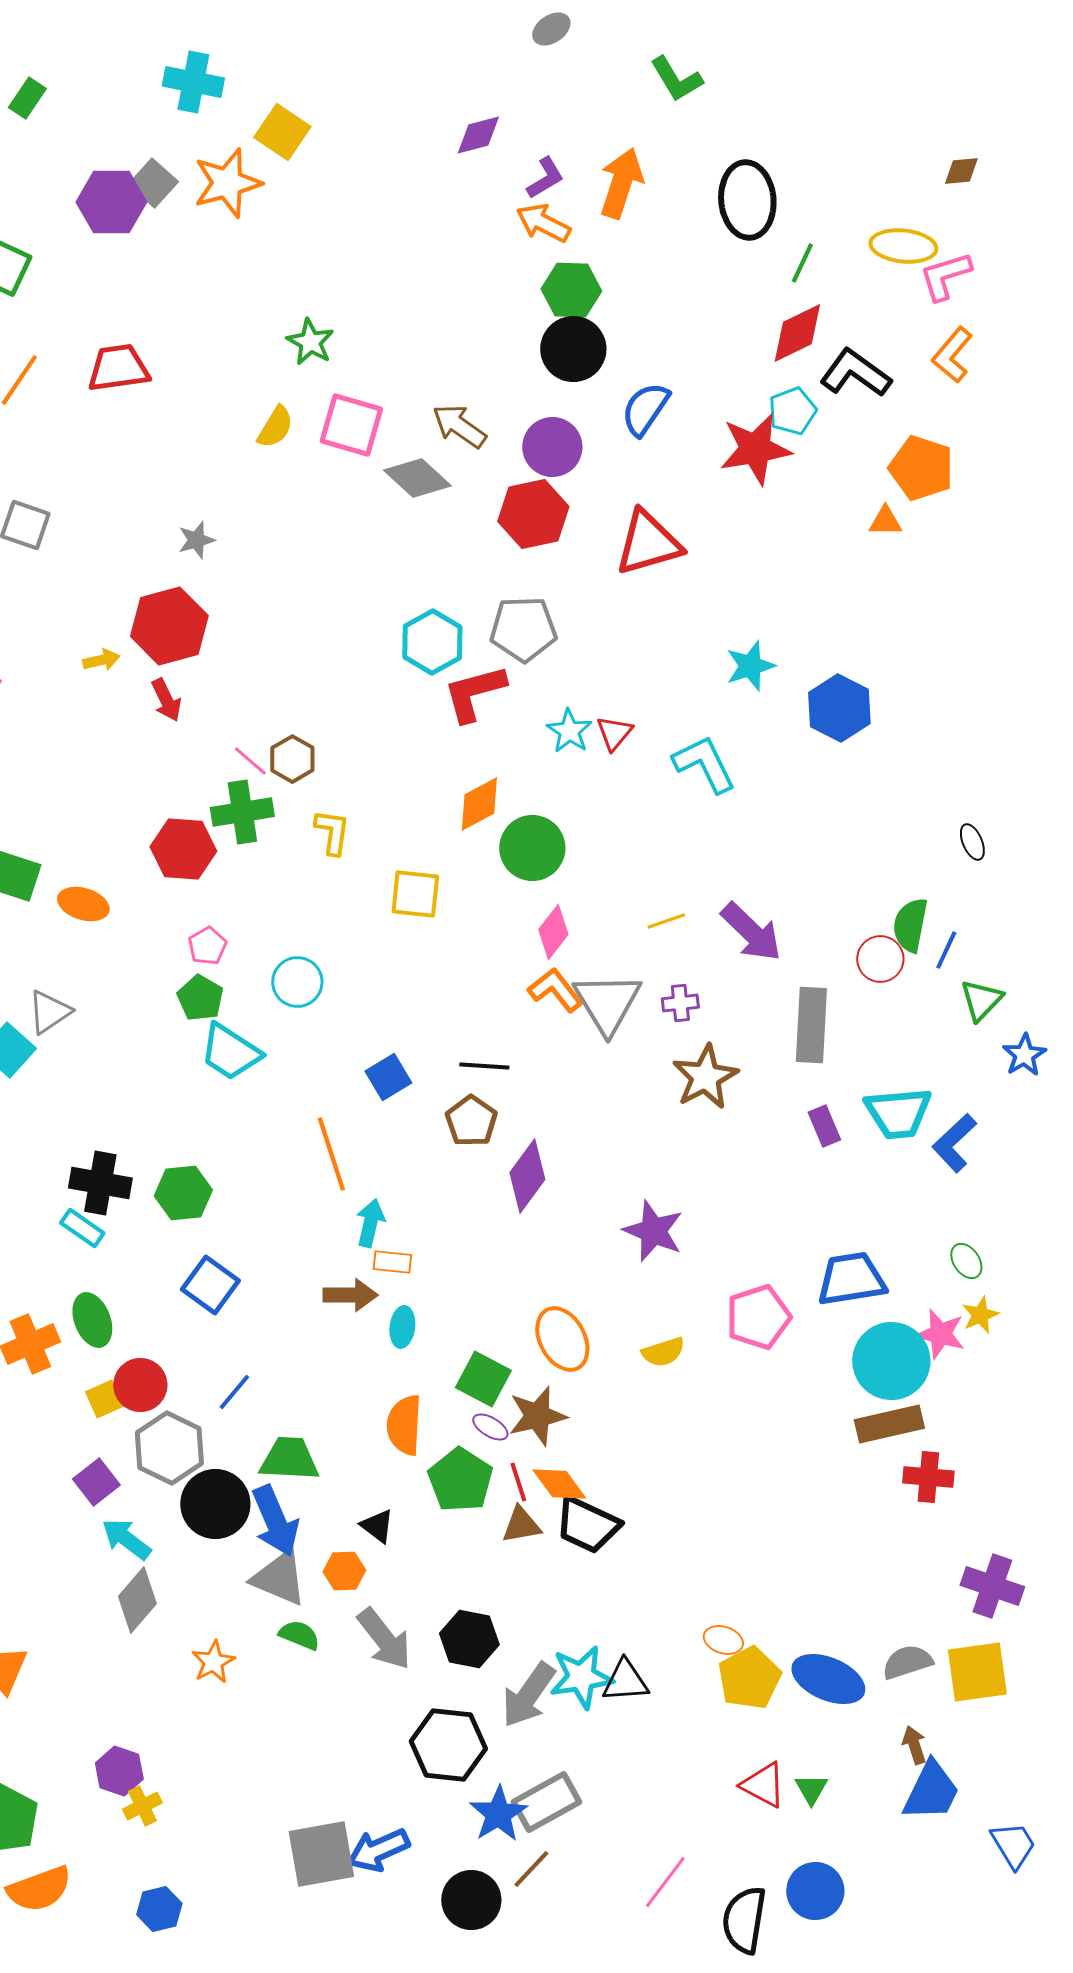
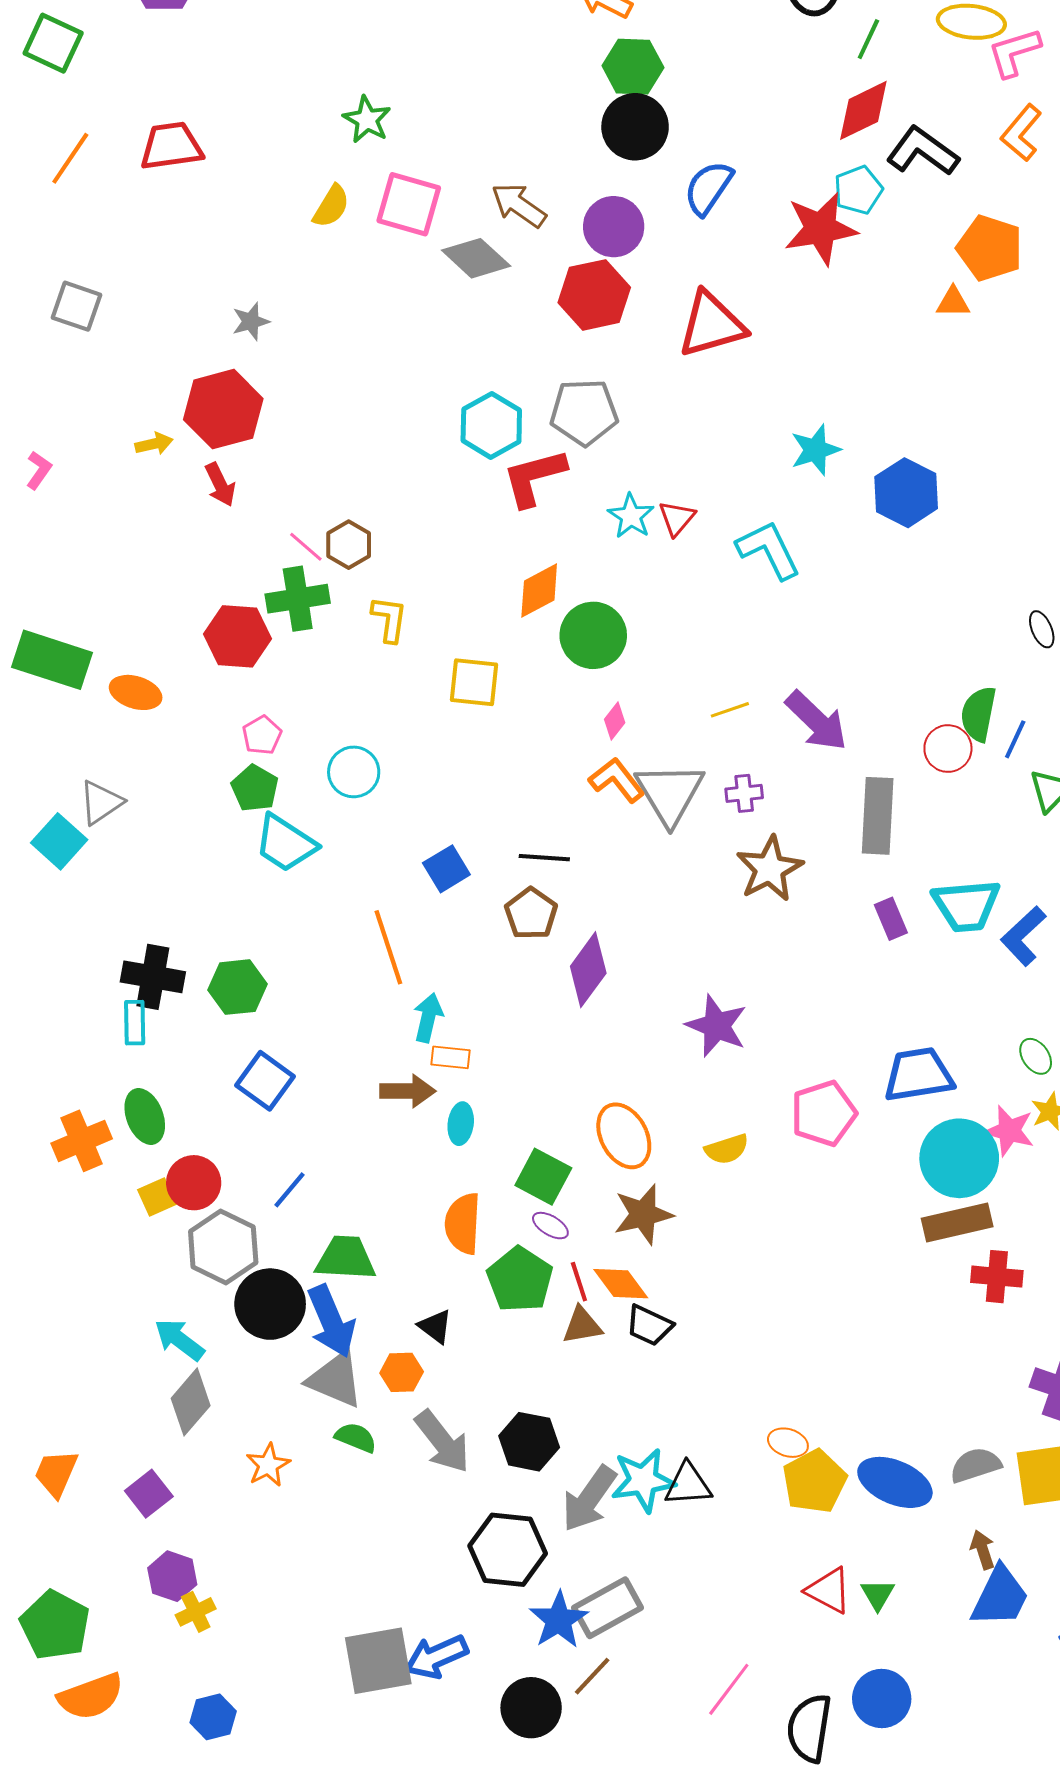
pink diamond: (553, 932) -> (615, 721), size x0.7
cyan rectangle: (82, 1228) -> (135, 1023), turned 54
brown star: (537, 1416) -> (643, 1214), moved
purple square: (96, 1482) -> (149, 1494), moved
black trapezoid: (587, 1525) -> (649, 1325), size x0.7

